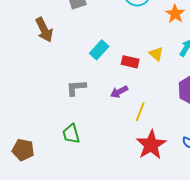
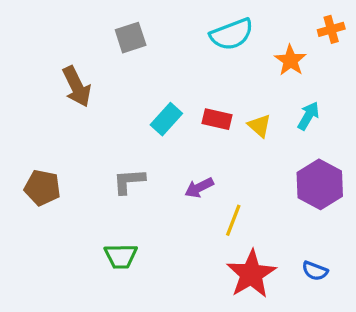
red rectangle: (130, 62) -> (217, 119), moved
green trapezoid: (71, 134) -> (121, 256), turned -75
brown pentagon: (23, 150) -> (42, 188), moved

